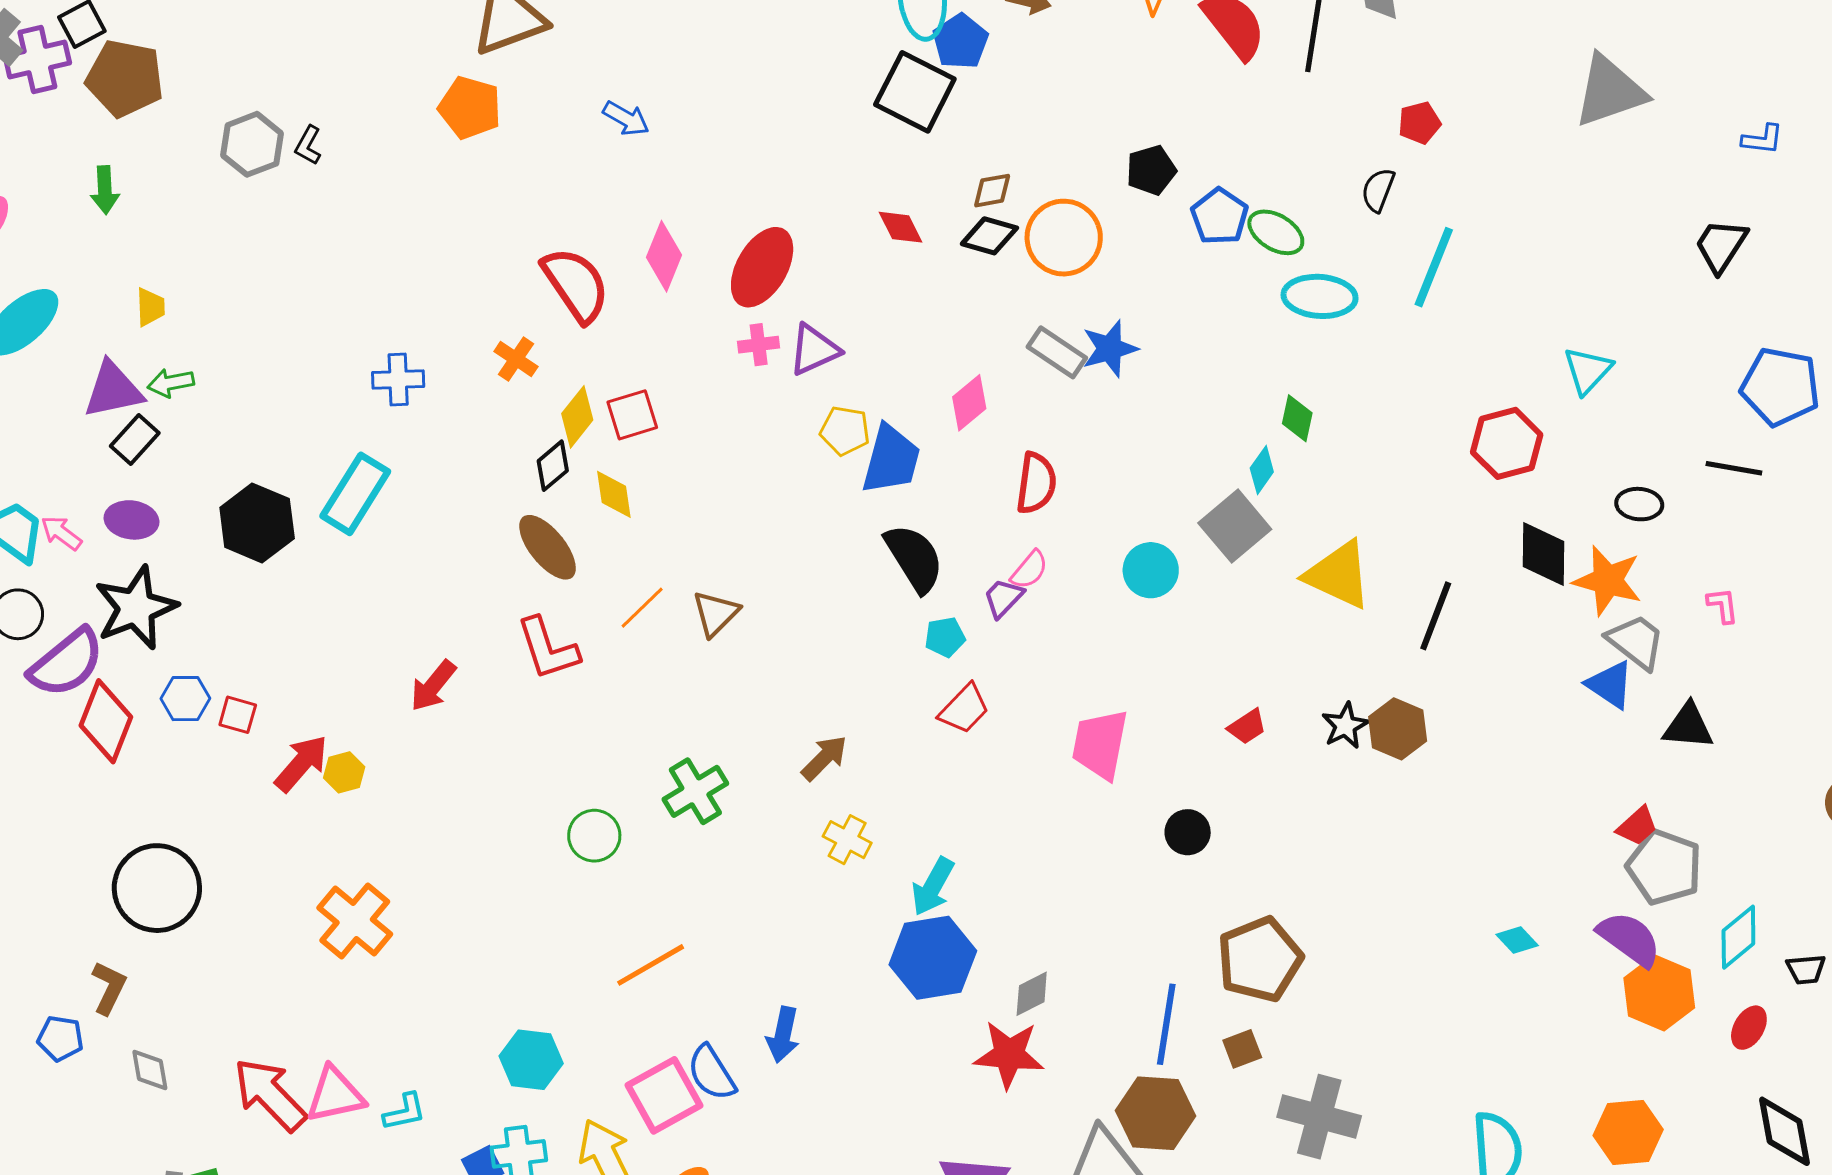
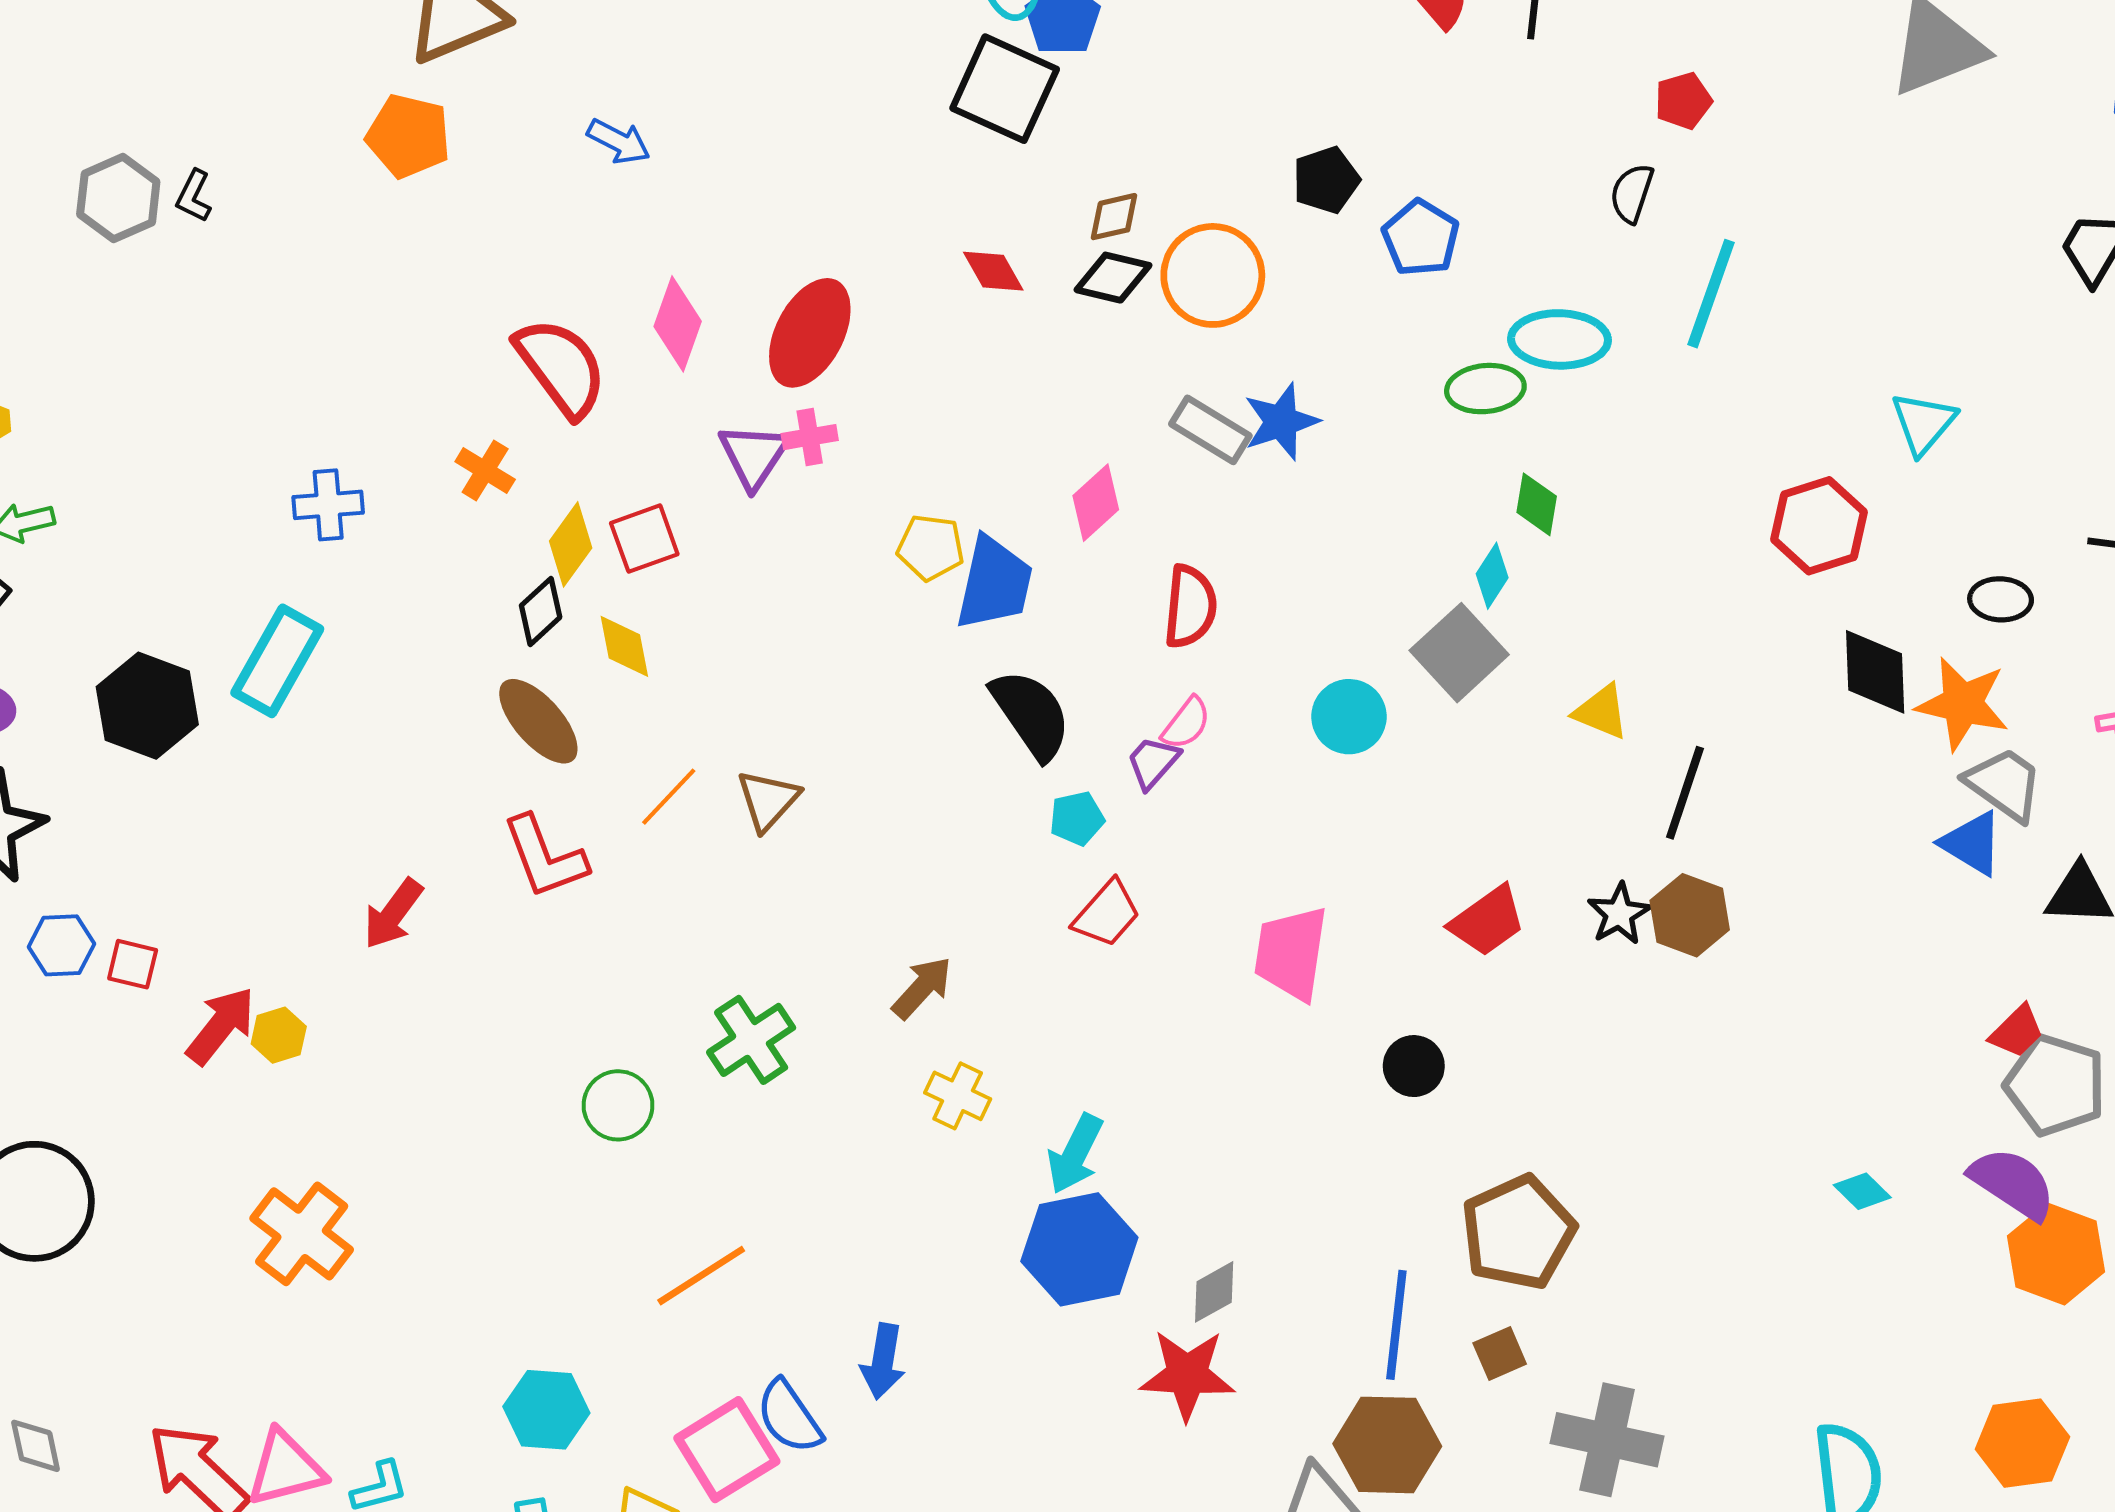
green ellipse: (1276, 232) -> (1485, 389), moved, turned -34
purple triangle: (814, 350) -> (754, 456), moved, turned -30
yellow triangle: (1339, 575) -> (1601, 712), size x0.6
black line: (1436, 616) -> (1685, 793), moved
red trapezoid: (1247, 727) -> (1488, 921), size x1.5

